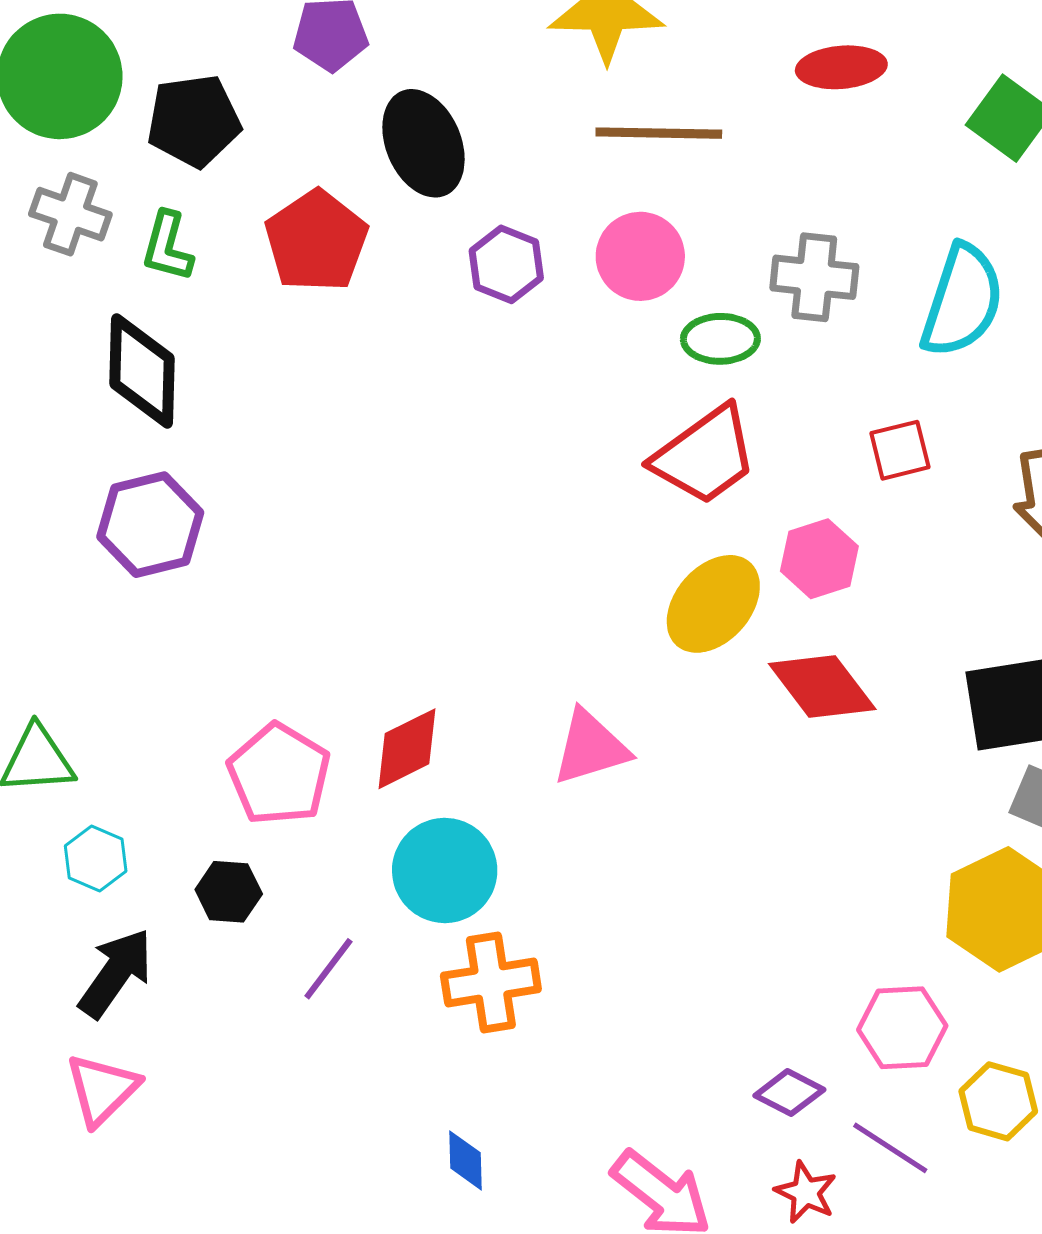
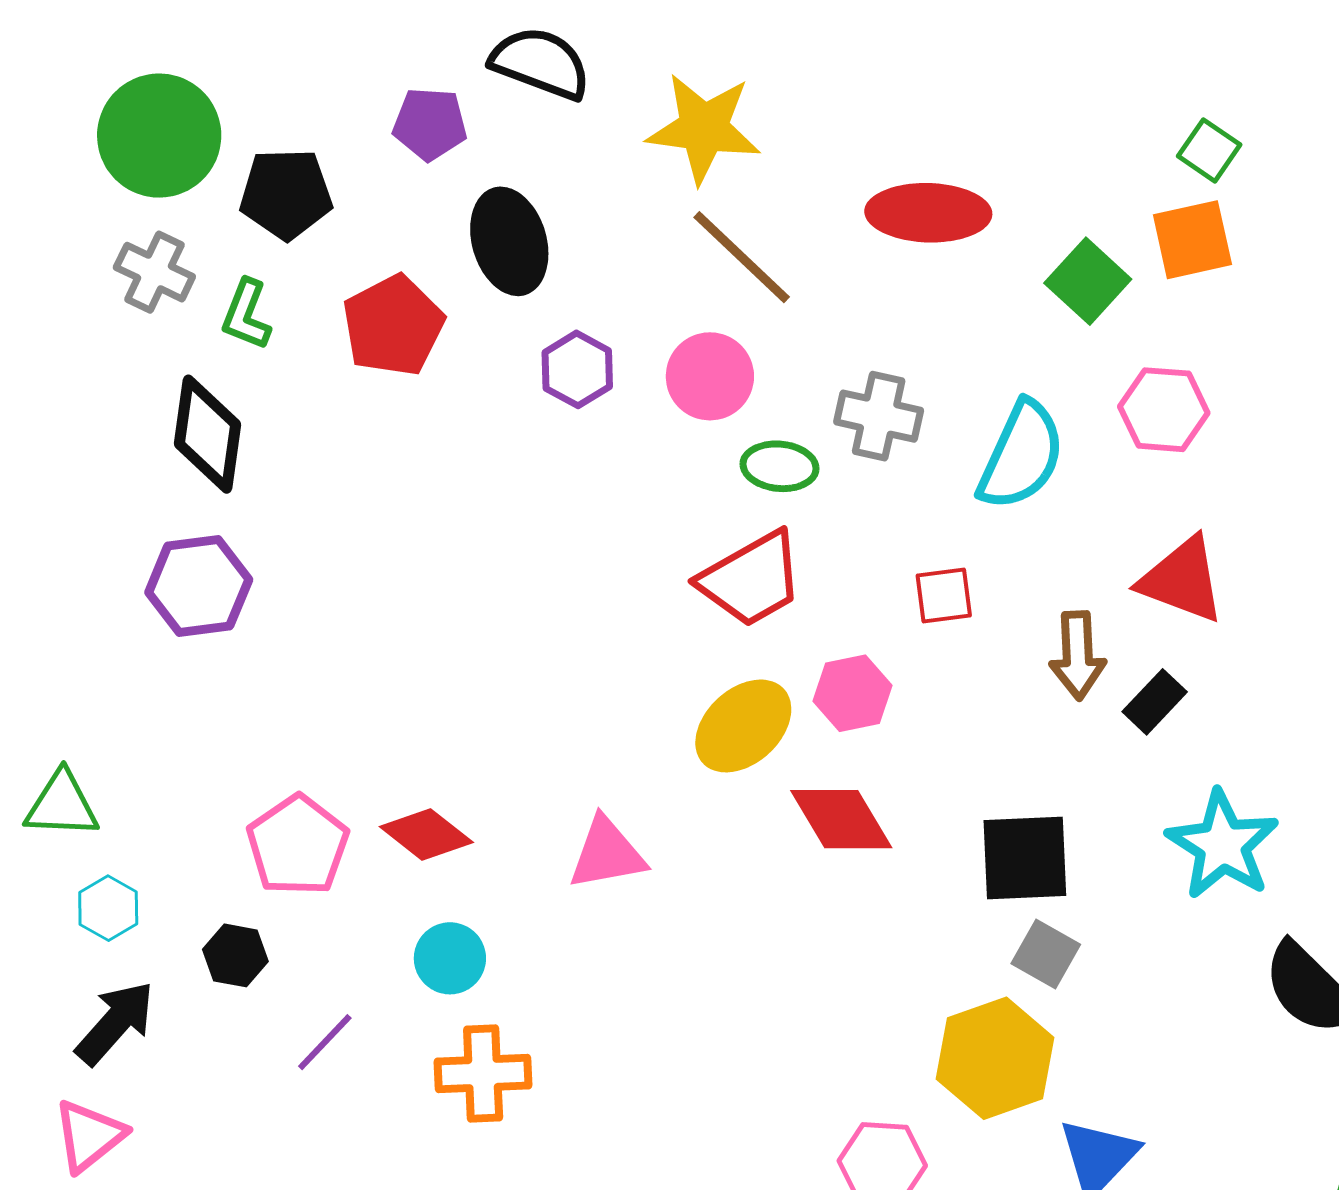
red ellipse: (841, 67) -> (928, 213), size x1.4
brown line: (659, 133) -> (742, 257), turned 36
red diamond: (407, 749) -> (426, 835), turned 58
cyan circle: (445, 870) -> (450, 958), size x0.7

